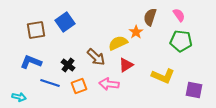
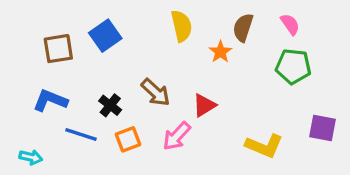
yellow semicircle: (118, 43) -> (181, 26), moved, turned 102
yellow L-shape: (163, 76) -> (264, 146), moved
pink arrow: (109, 84) -> (177, 136), turned -54
purple square: (194, 90) -> (322, 128), moved

